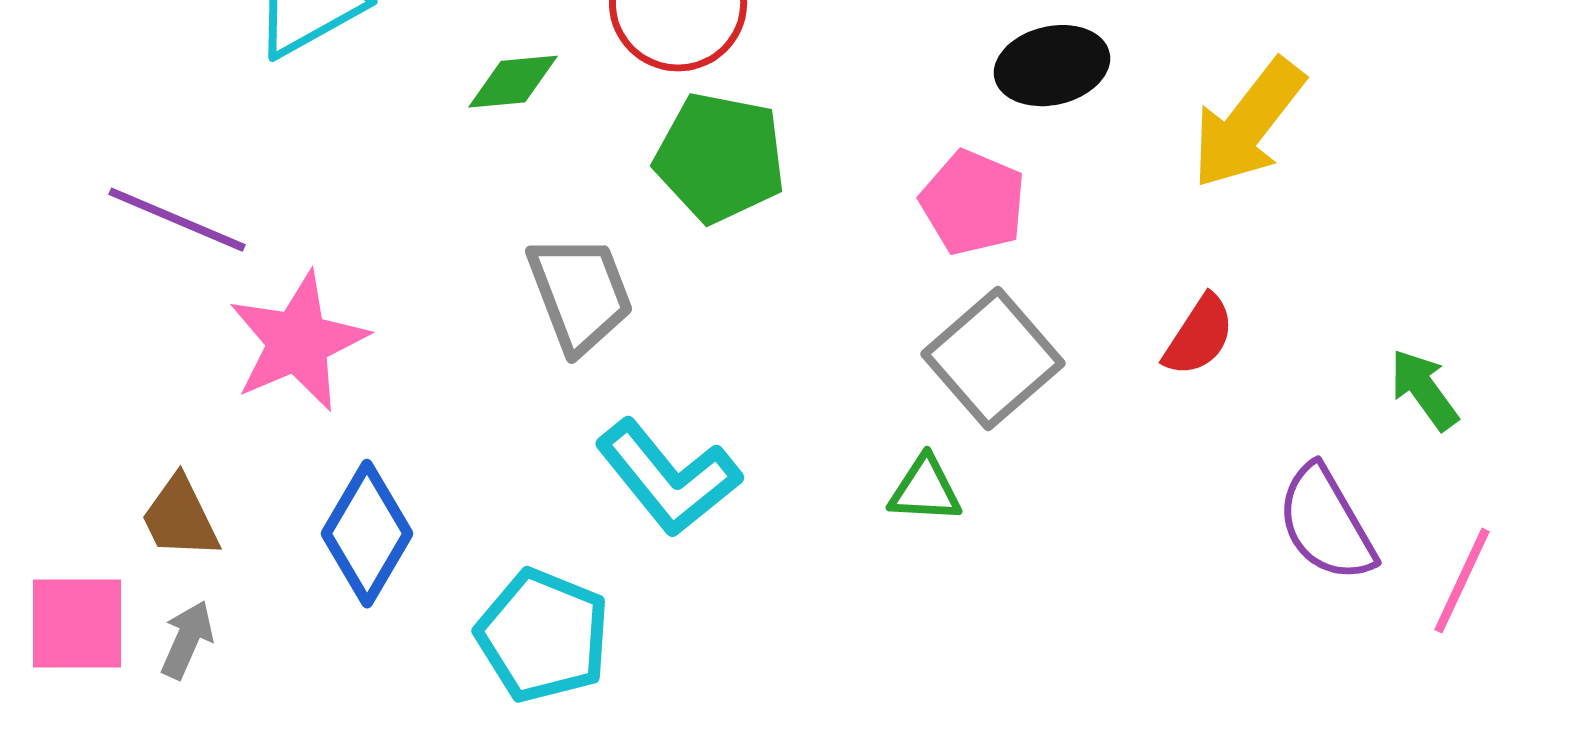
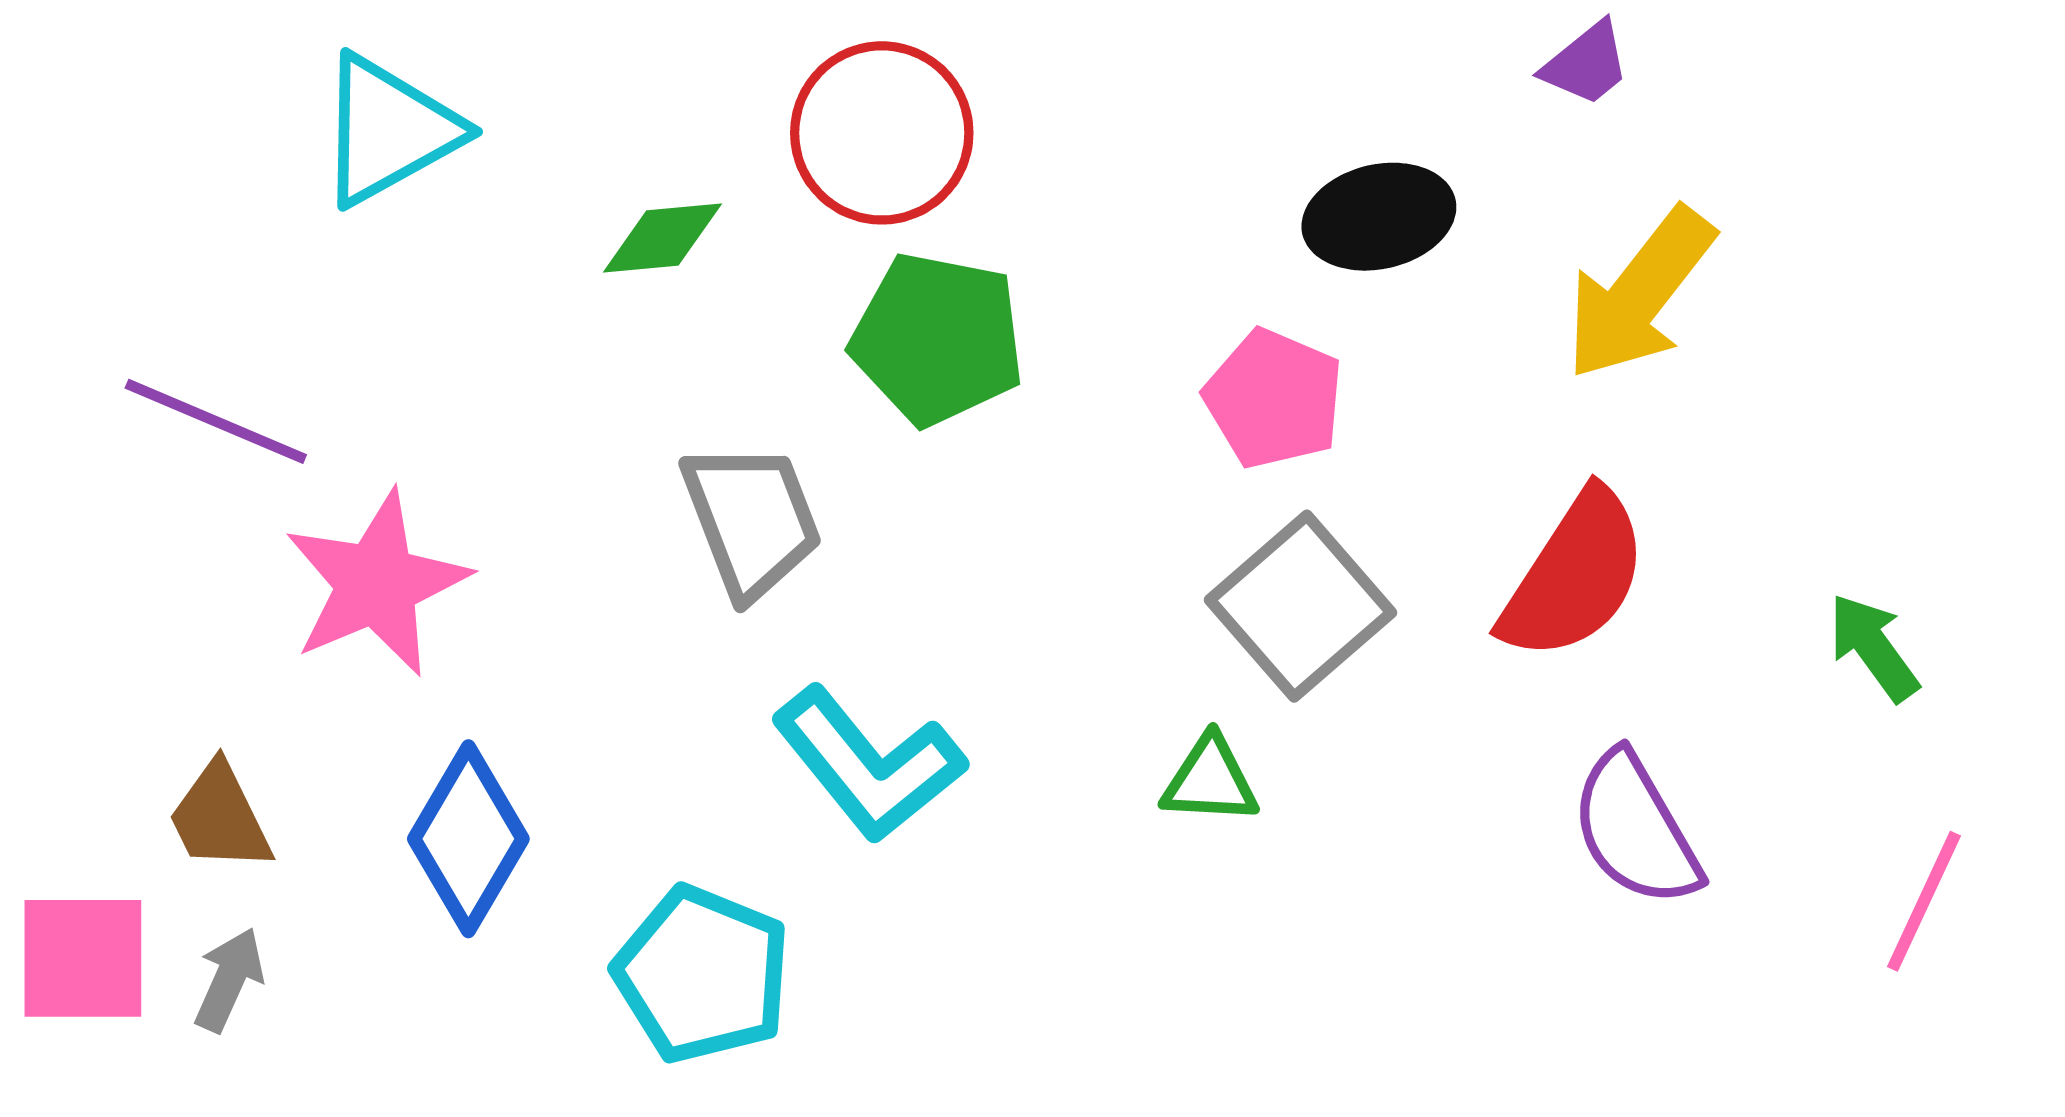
red semicircle: (1199, 336) -> (1574, 576), size x1.6
purple semicircle: (1326, 524) -> (1635, 829), moved

